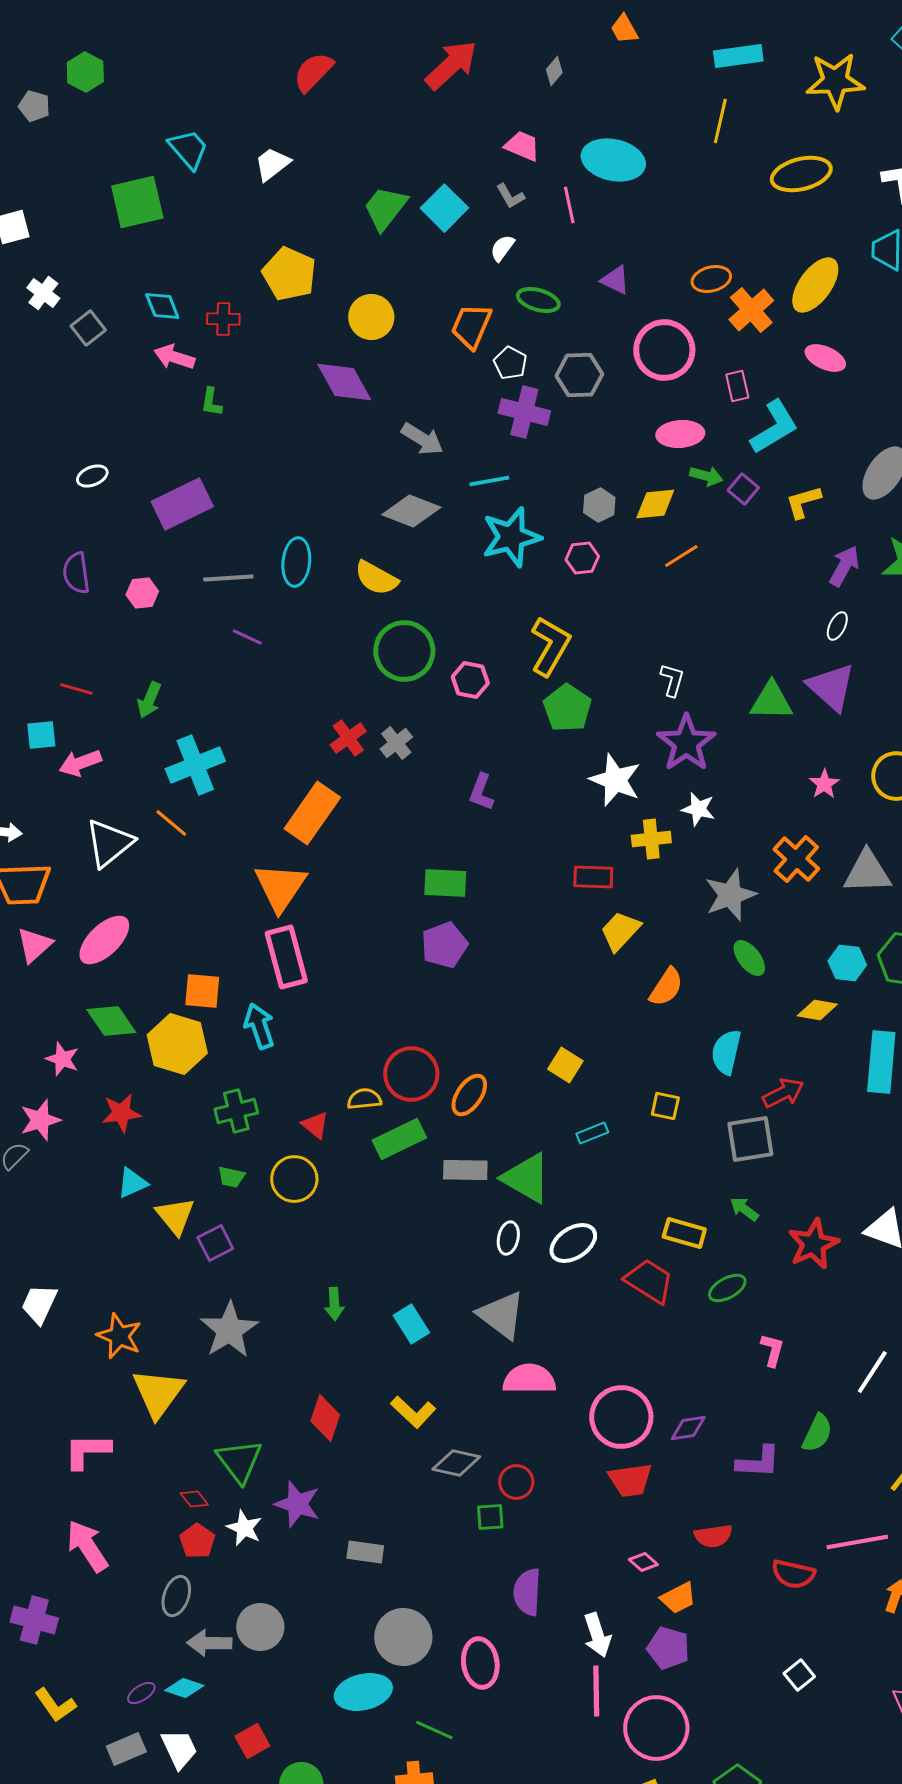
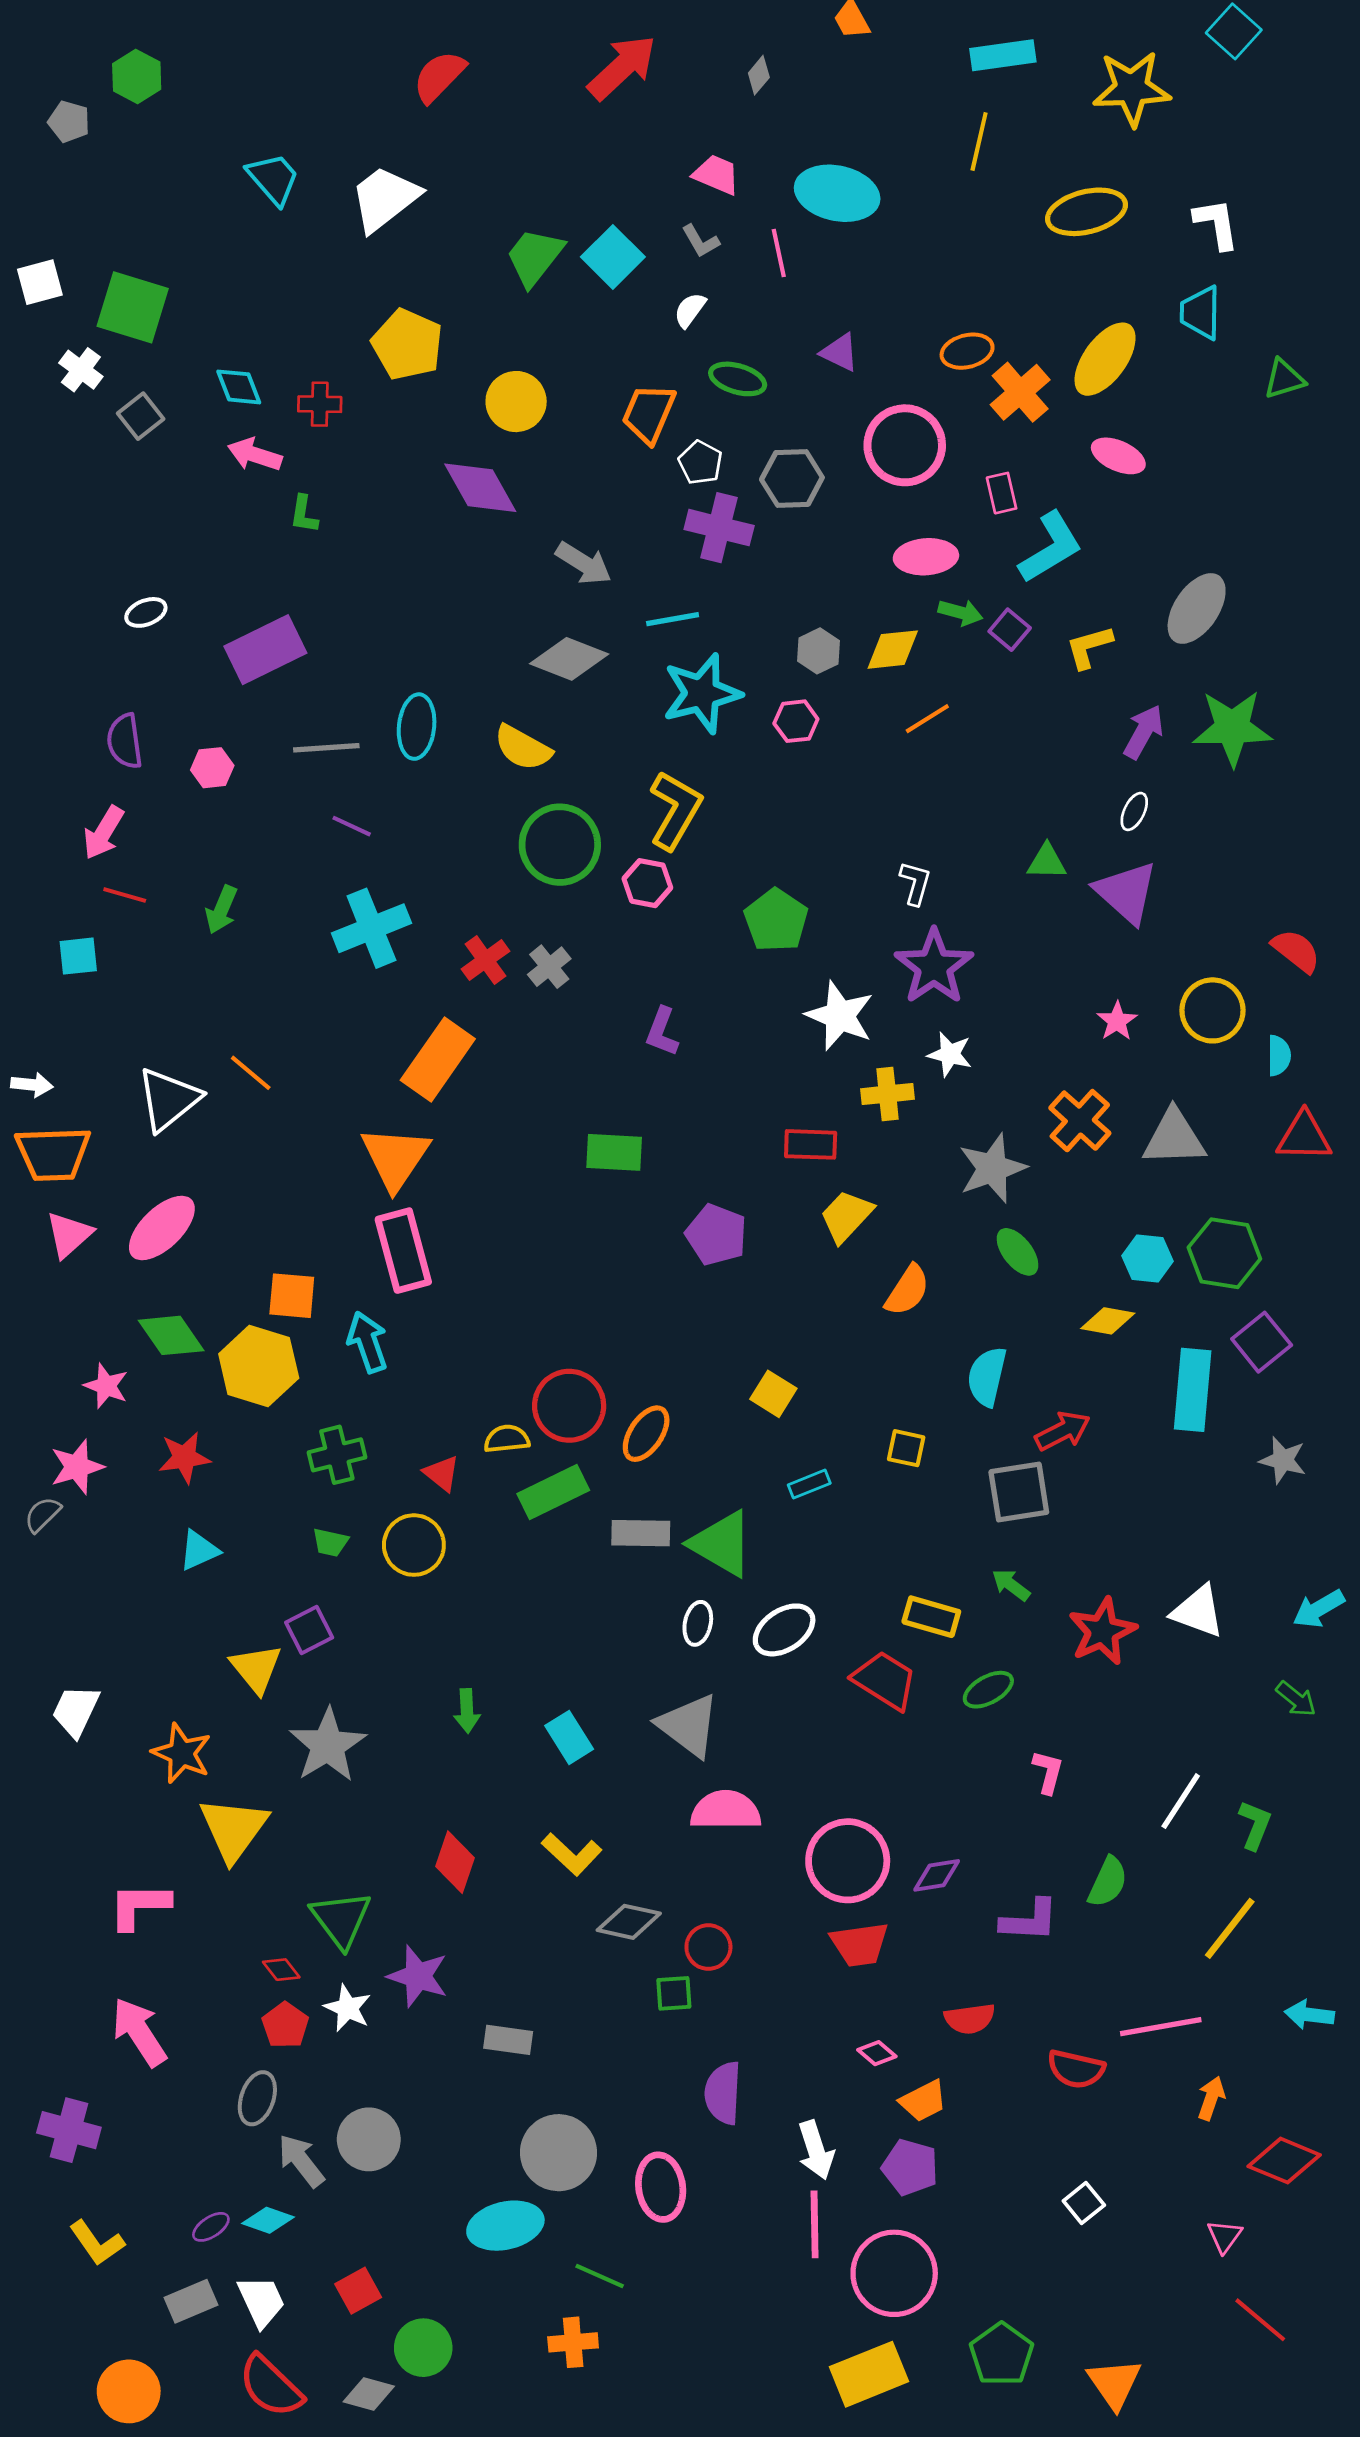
white trapezoid: (272, 164) -> (385, 199), size x1.5
green square: (137, 202) -> (133, 307), moved, turned 30
yellow L-shape: (550, 646) -> (675, 810), moved
green triangle: (771, 701) -> (1047, 862), moved, size x0.7
pink arrow: (80, 763) -> (103, 833), moved, turned -39
cyan cross: (195, 765) -> (371, 928), moved
purple pentagon: (444, 945) -> (716, 1235), moved, turned -30
yellow triangle: (175, 1216) -> (256, 1668), moved
gray arrow: (209, 1643) -> (301, 2161), turned 51

